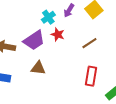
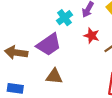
red star: (58, 34) -> (92, 36), moved

